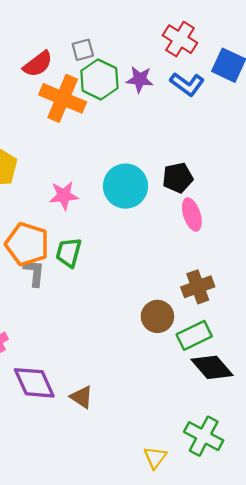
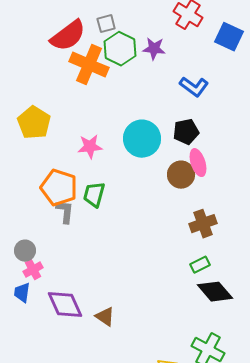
red semicircle: (38, 64) -> (68, 36), size x1.4
blue L-shape: (187, 84) -> (194, 87), moved
brown circle: (157, 316) -> (181, 175), moved
green rectangle: (194, 335) -> (200, 265), size x0.7

